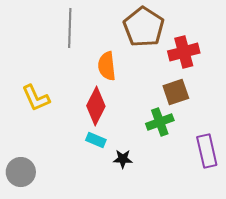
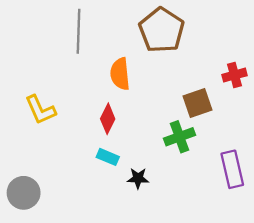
red cross: (184, 52) -> (234, 75), moved, size x0.7
red diamond: (96, 106) -> (108, 119), size x0.7

